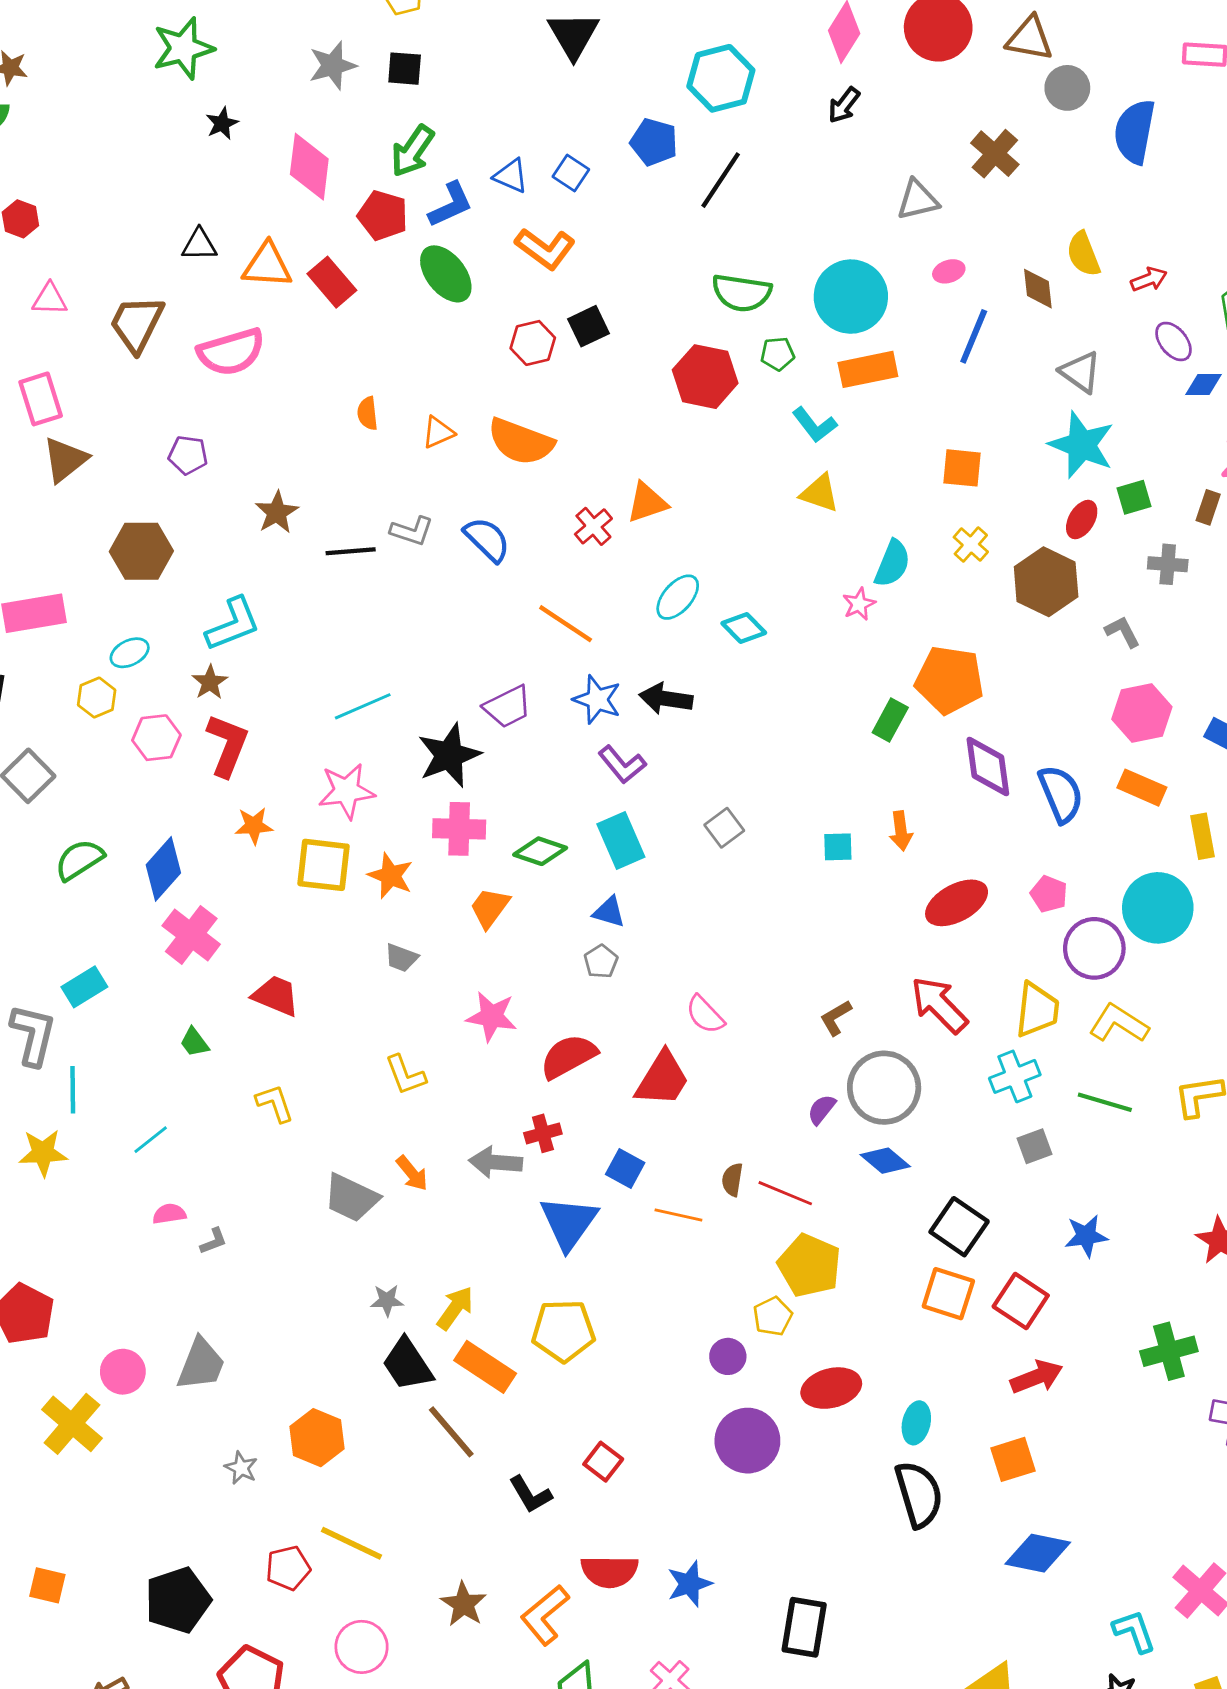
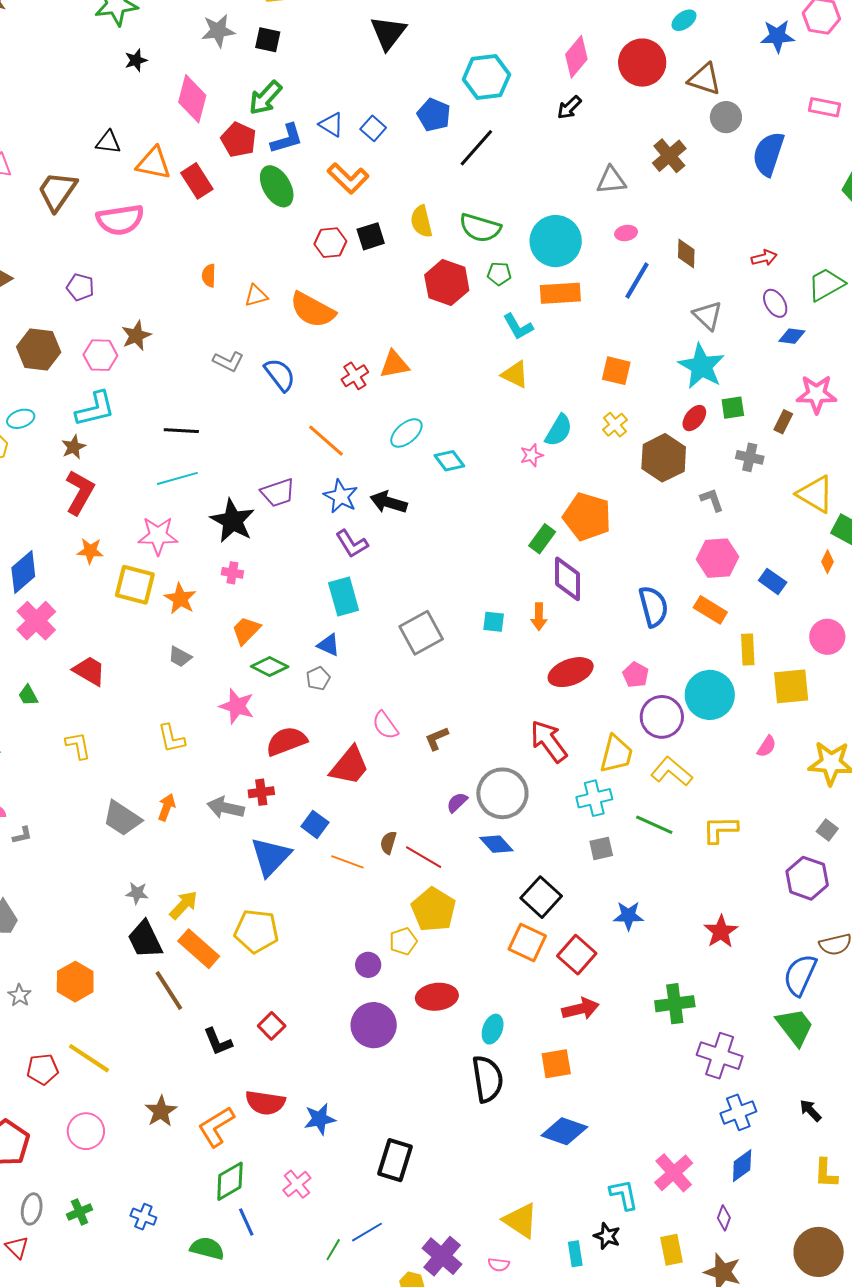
yellow semicircle: (1083, 254) -> (421, 221), moved
black line: (351, 551) -> (181, 431), moved
pink hexagon: (156, 738) -> (100, 355), moved
black star: (449, 755) -> (233, 521), turned -30
purple diamond: (988, 767) -> (567, 579), moved
gray square: (724, 828) -> (421, 633), moved, size x1.6
pink cross: (459, 829) -> (232, 573), size x0.6
green diamond: (540, 851) -> (270, 666), moved
brown L-shape: (836, 1018) -> (437, 739), moved
orange arrow: (412, 1173) -> (167, 807), turned -128

